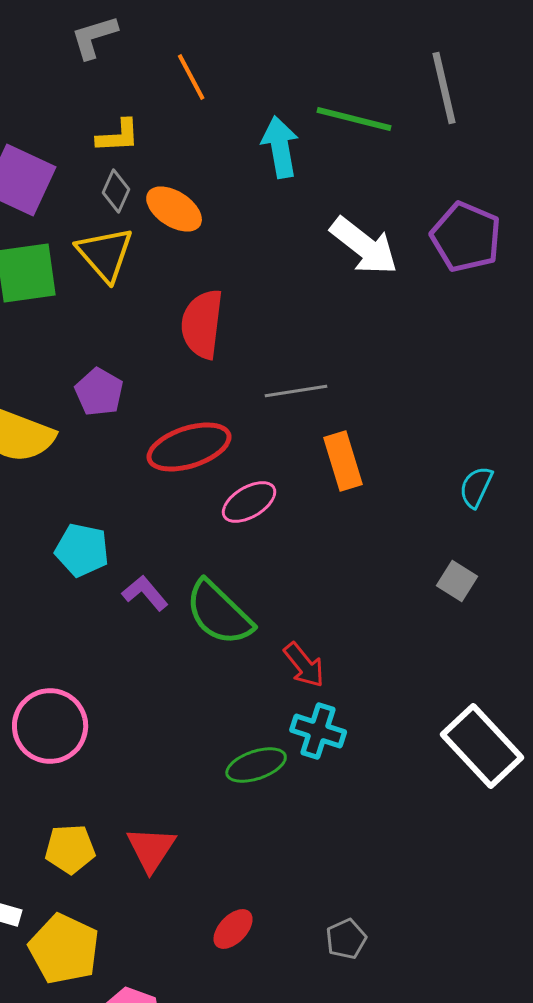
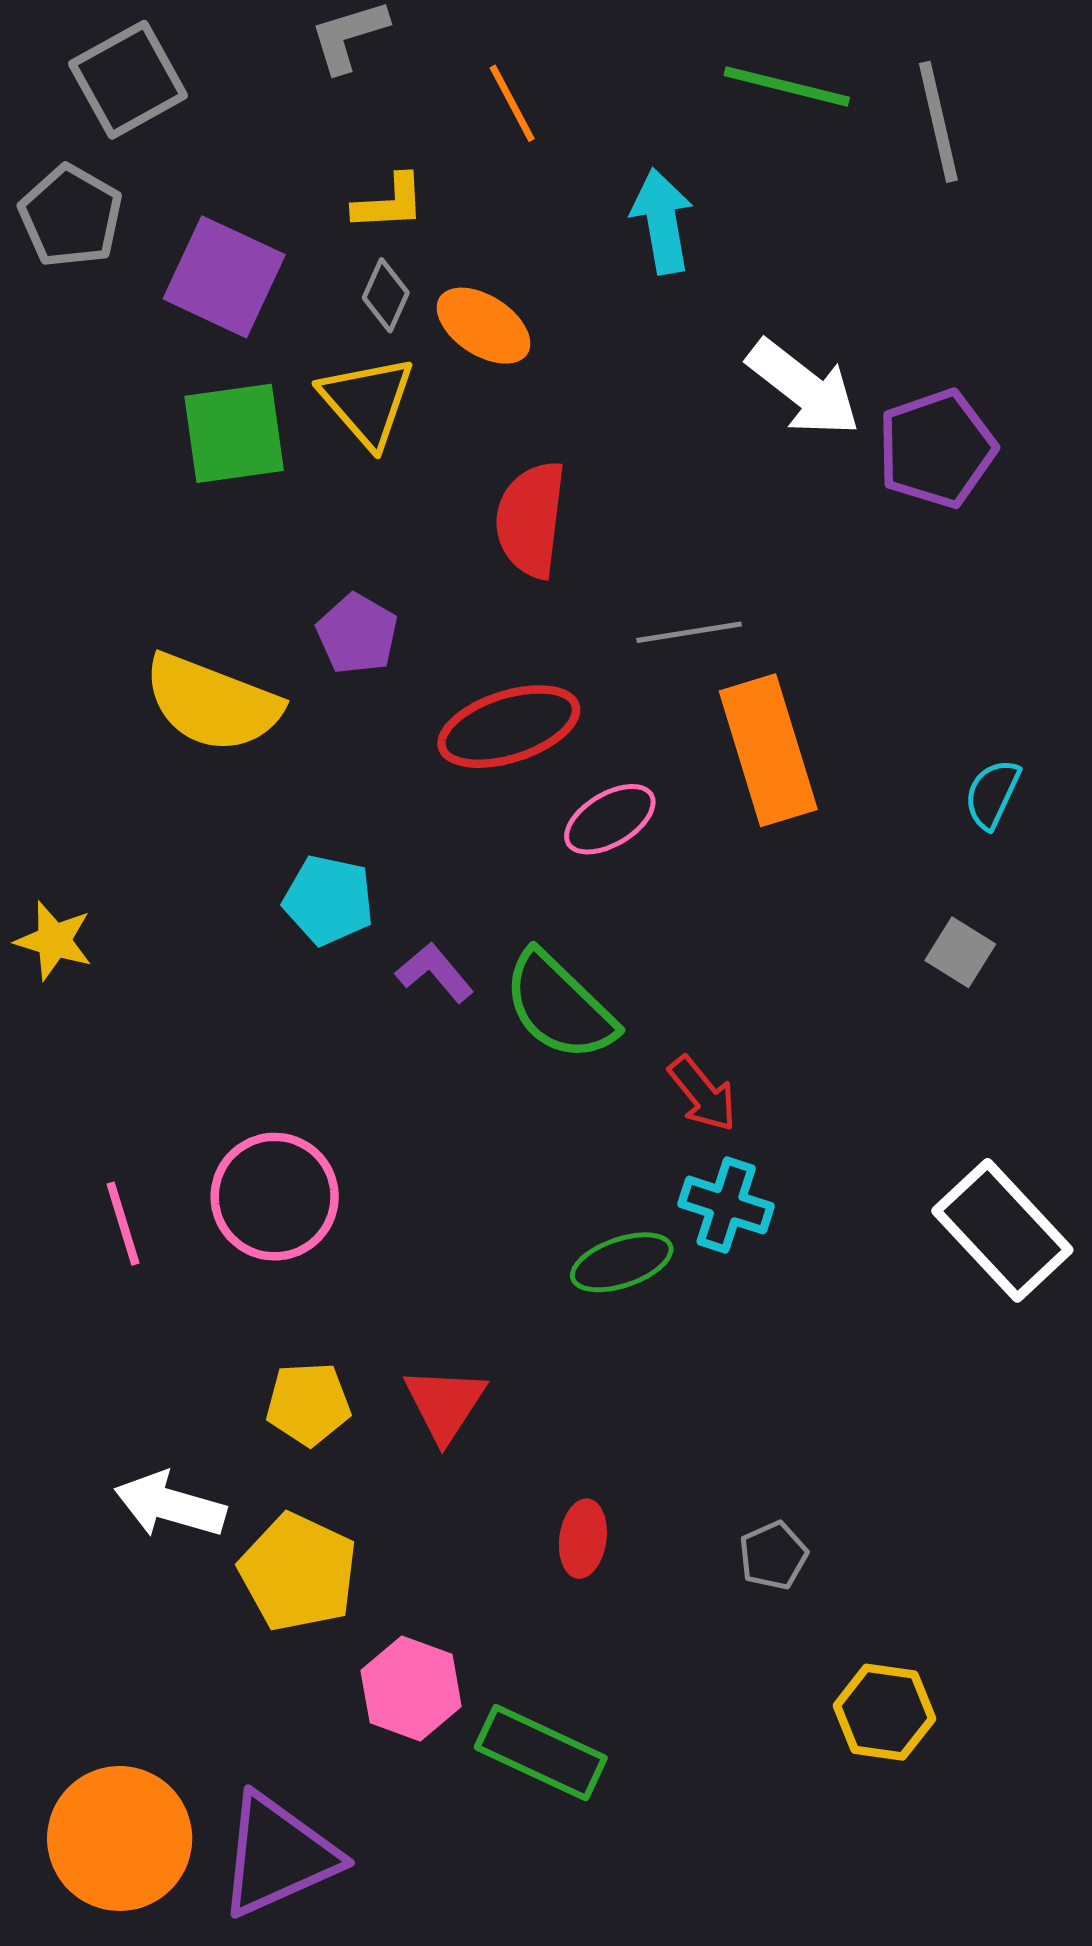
green line: (354, 119) -> (787, 86), moved
purple pentagon: (466, 237) -> (937, 449), moved, turned 30
orange rectangle: (343, 461) -> (768, 750), size x1.5
red ellipse: (233, 929) -> (583, 1539), turned -36

